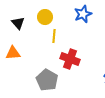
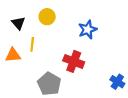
blue star: (83, 14) -> (88, 29), moved
yellow line: (54, 36) -> (32, 44), moved

